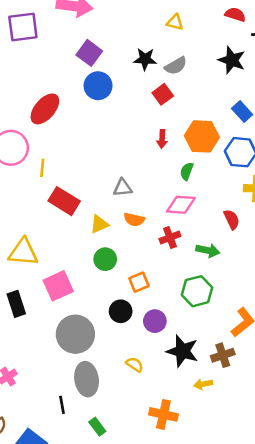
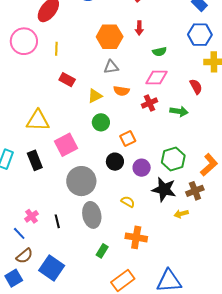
orange hexagon: (202, 136) -> (110, 37), moved
yellow line: (42, 168) -> (56, 49), moved
green semicircle: (187, 171) -> (160, 52), turned -120
red rectangle: (64, 201) -> (67, 80), size x0.7
green hexagon: (197, 291) -> (173, 159), moved
black line: (62, 405) -> (57, 221), moved
orange cross: (163, 414) -> (136, 237), moved
green rectangle: (97, 427) -> (102, 251), turned 72

